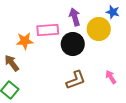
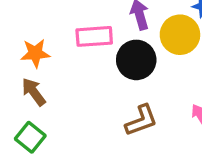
orange star: (25, 41) -> (35, 53), moved

